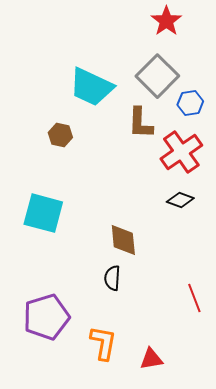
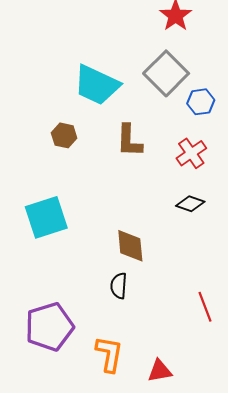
brown L-shape: (140, 123) -> (129, 141), moved
red cross: (181, 152) -> (191, 153), size x0.7
cyan square: (43, 213) -> (46, 217), turned -33

